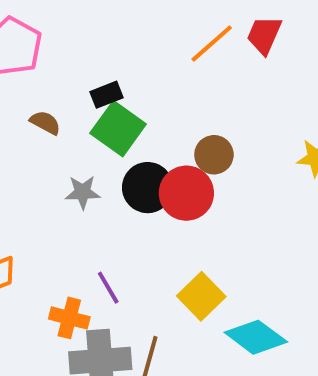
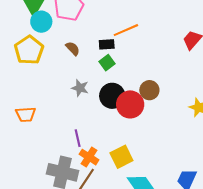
orange line: (212, 44) -> (126, 30), moved
green square: (118, 129) -> (107, 63), size x0.6
orange cross: (69, 318) -> (89, 157), moved

